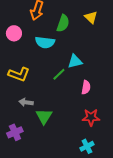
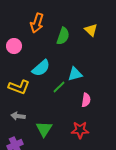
cyan semicircle: (45, 42) -> (41, 68), moved, turned -48
gray arrow: (26, 102) -> (18, 116), moved
red star: (91, 117) -> (80, 130), moved

